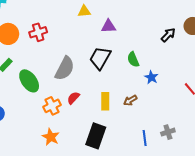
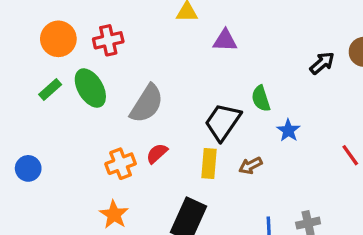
black trapezoid: (100, 58) -> (223, 122), moved
green ellipse: (29, 81) -> (90, 88), moved

